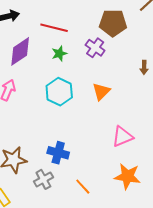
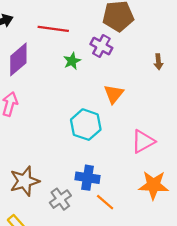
green star: (59, 54) -> (72, 61), moved
cyan hexagon: (59, 92) -> (86, 125), moved
blue cross: (58, 153) -> (88, 178), moved

